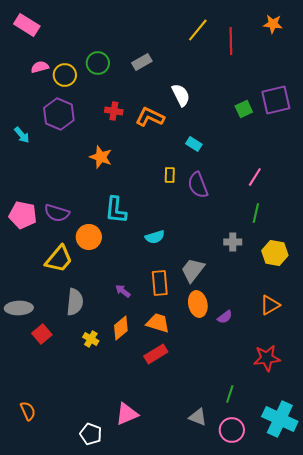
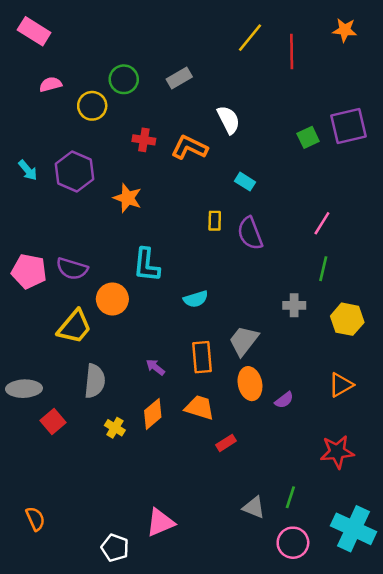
yellow circle: (65, 75) -> (92, 106), moved
purple hexagon: (59, 114) -> (74, 171), moved
red rectangle: (156, 354) -> (226, 443), moved, size x0.7
gray triangle: (198, 417) -> (254, 507), moved

